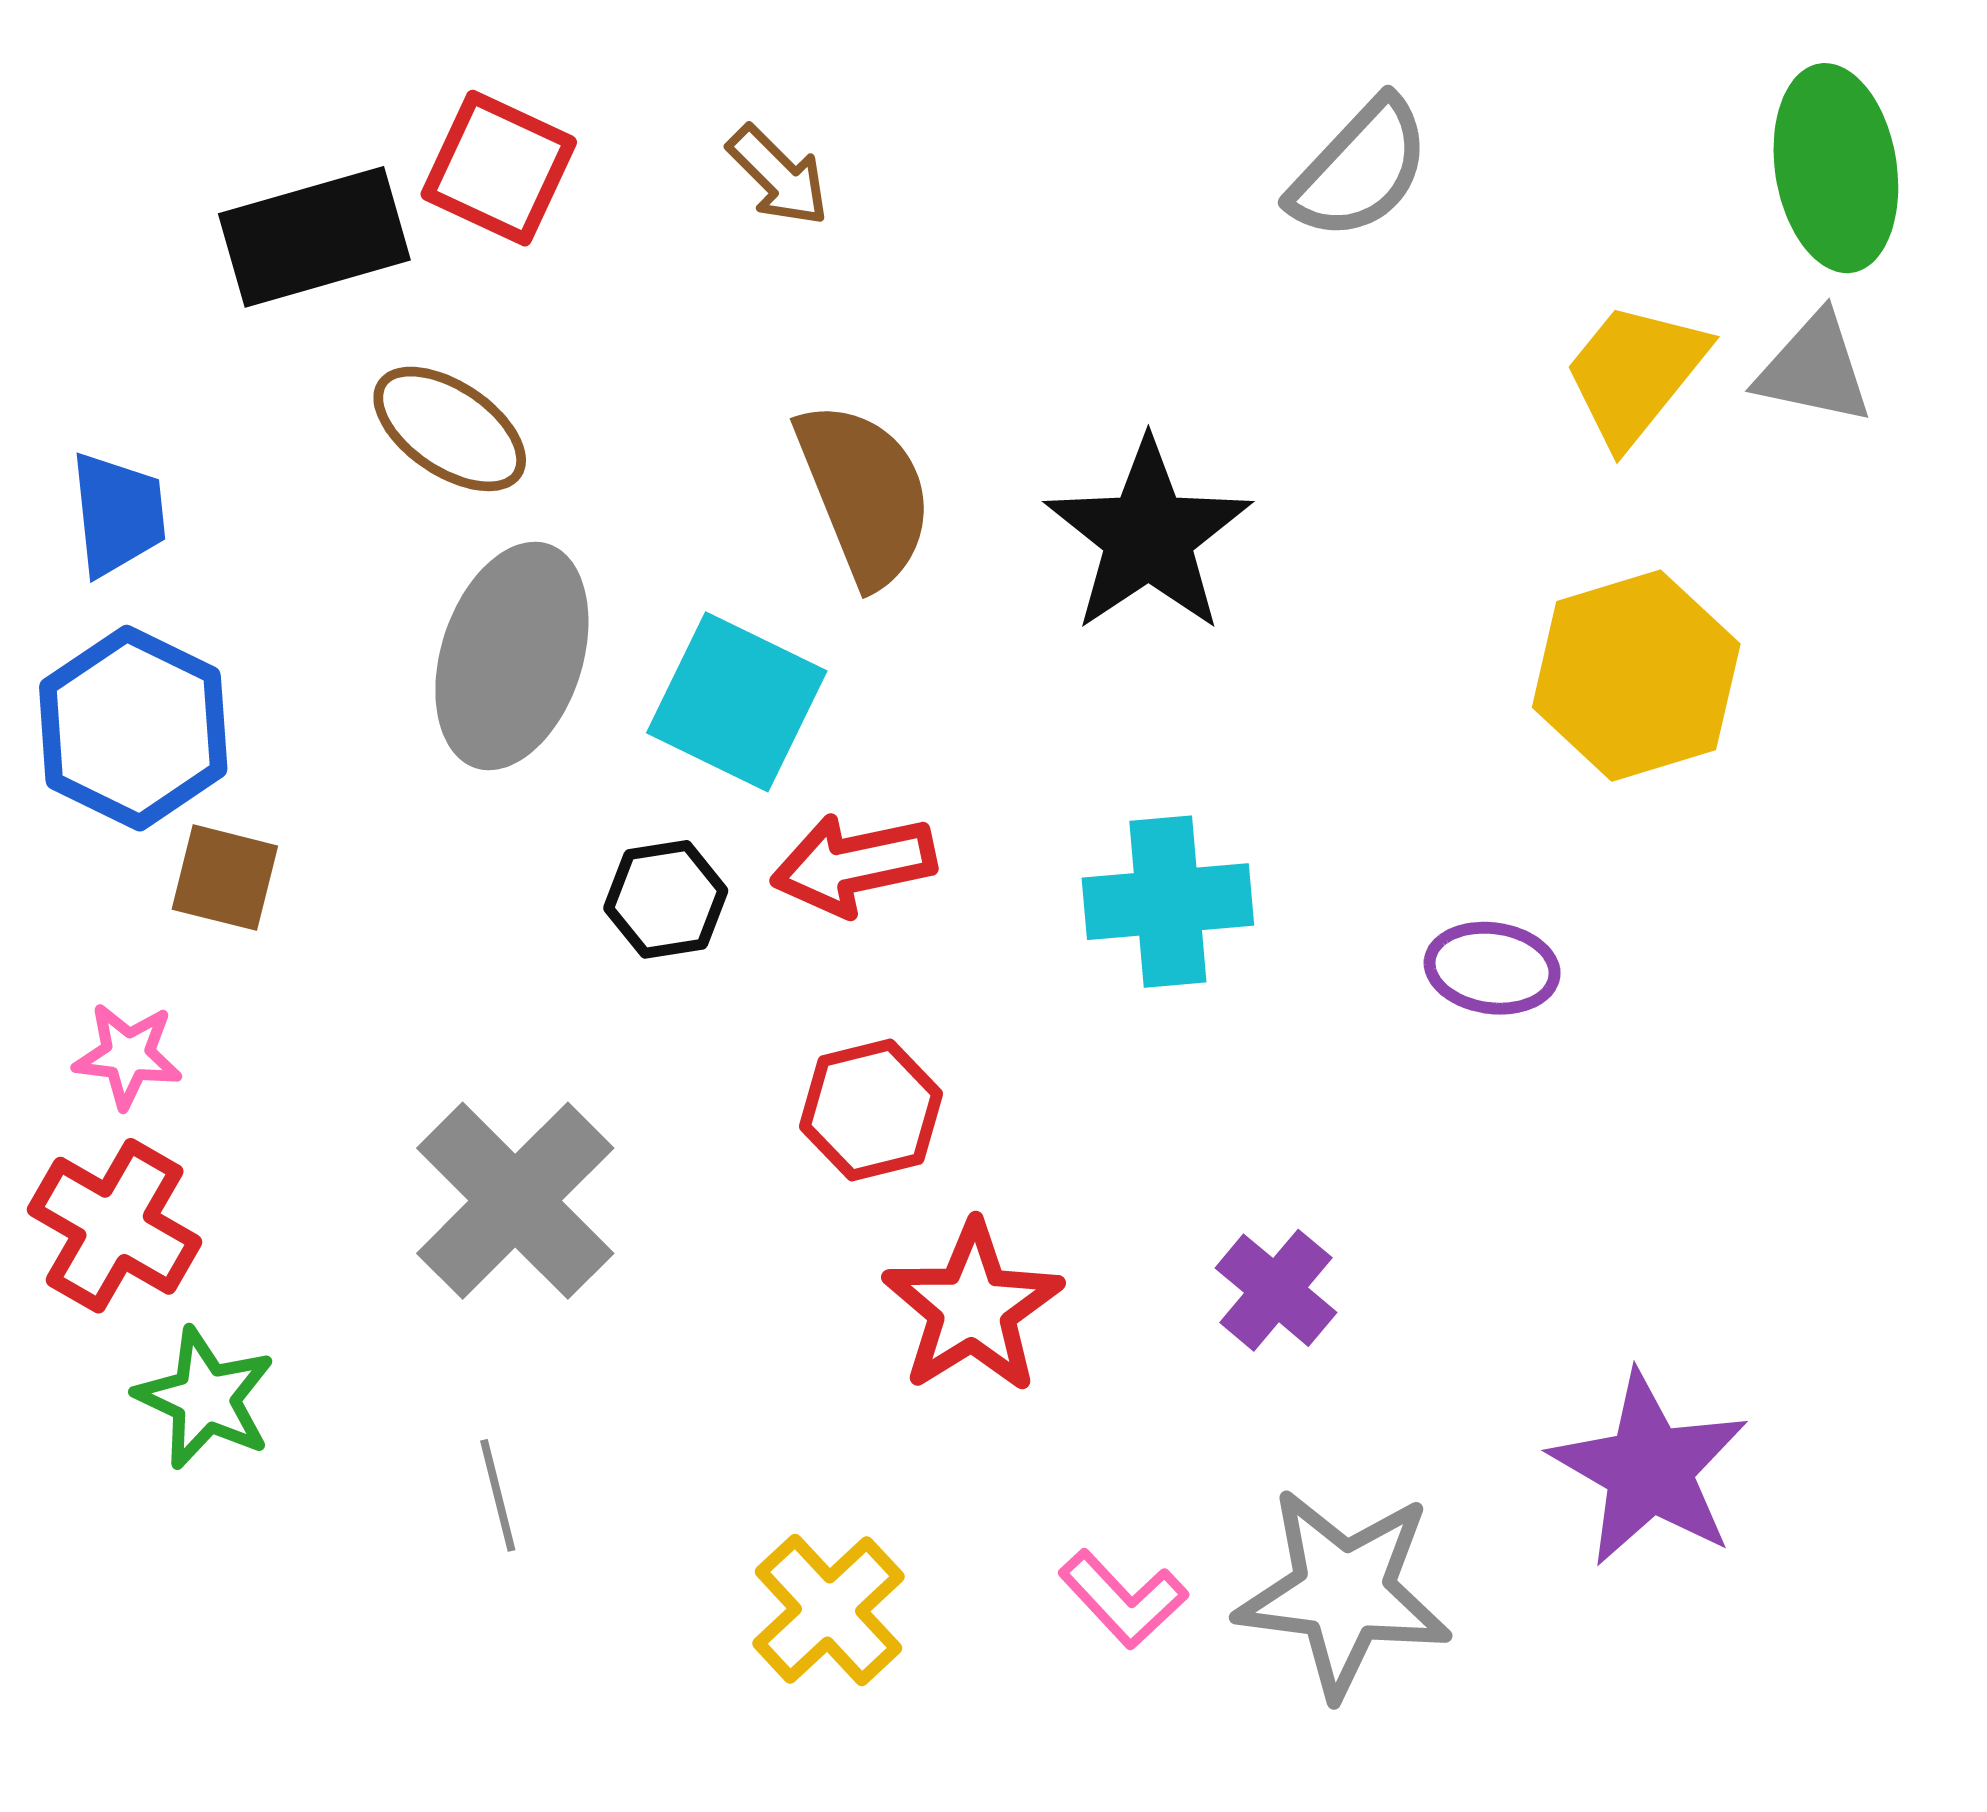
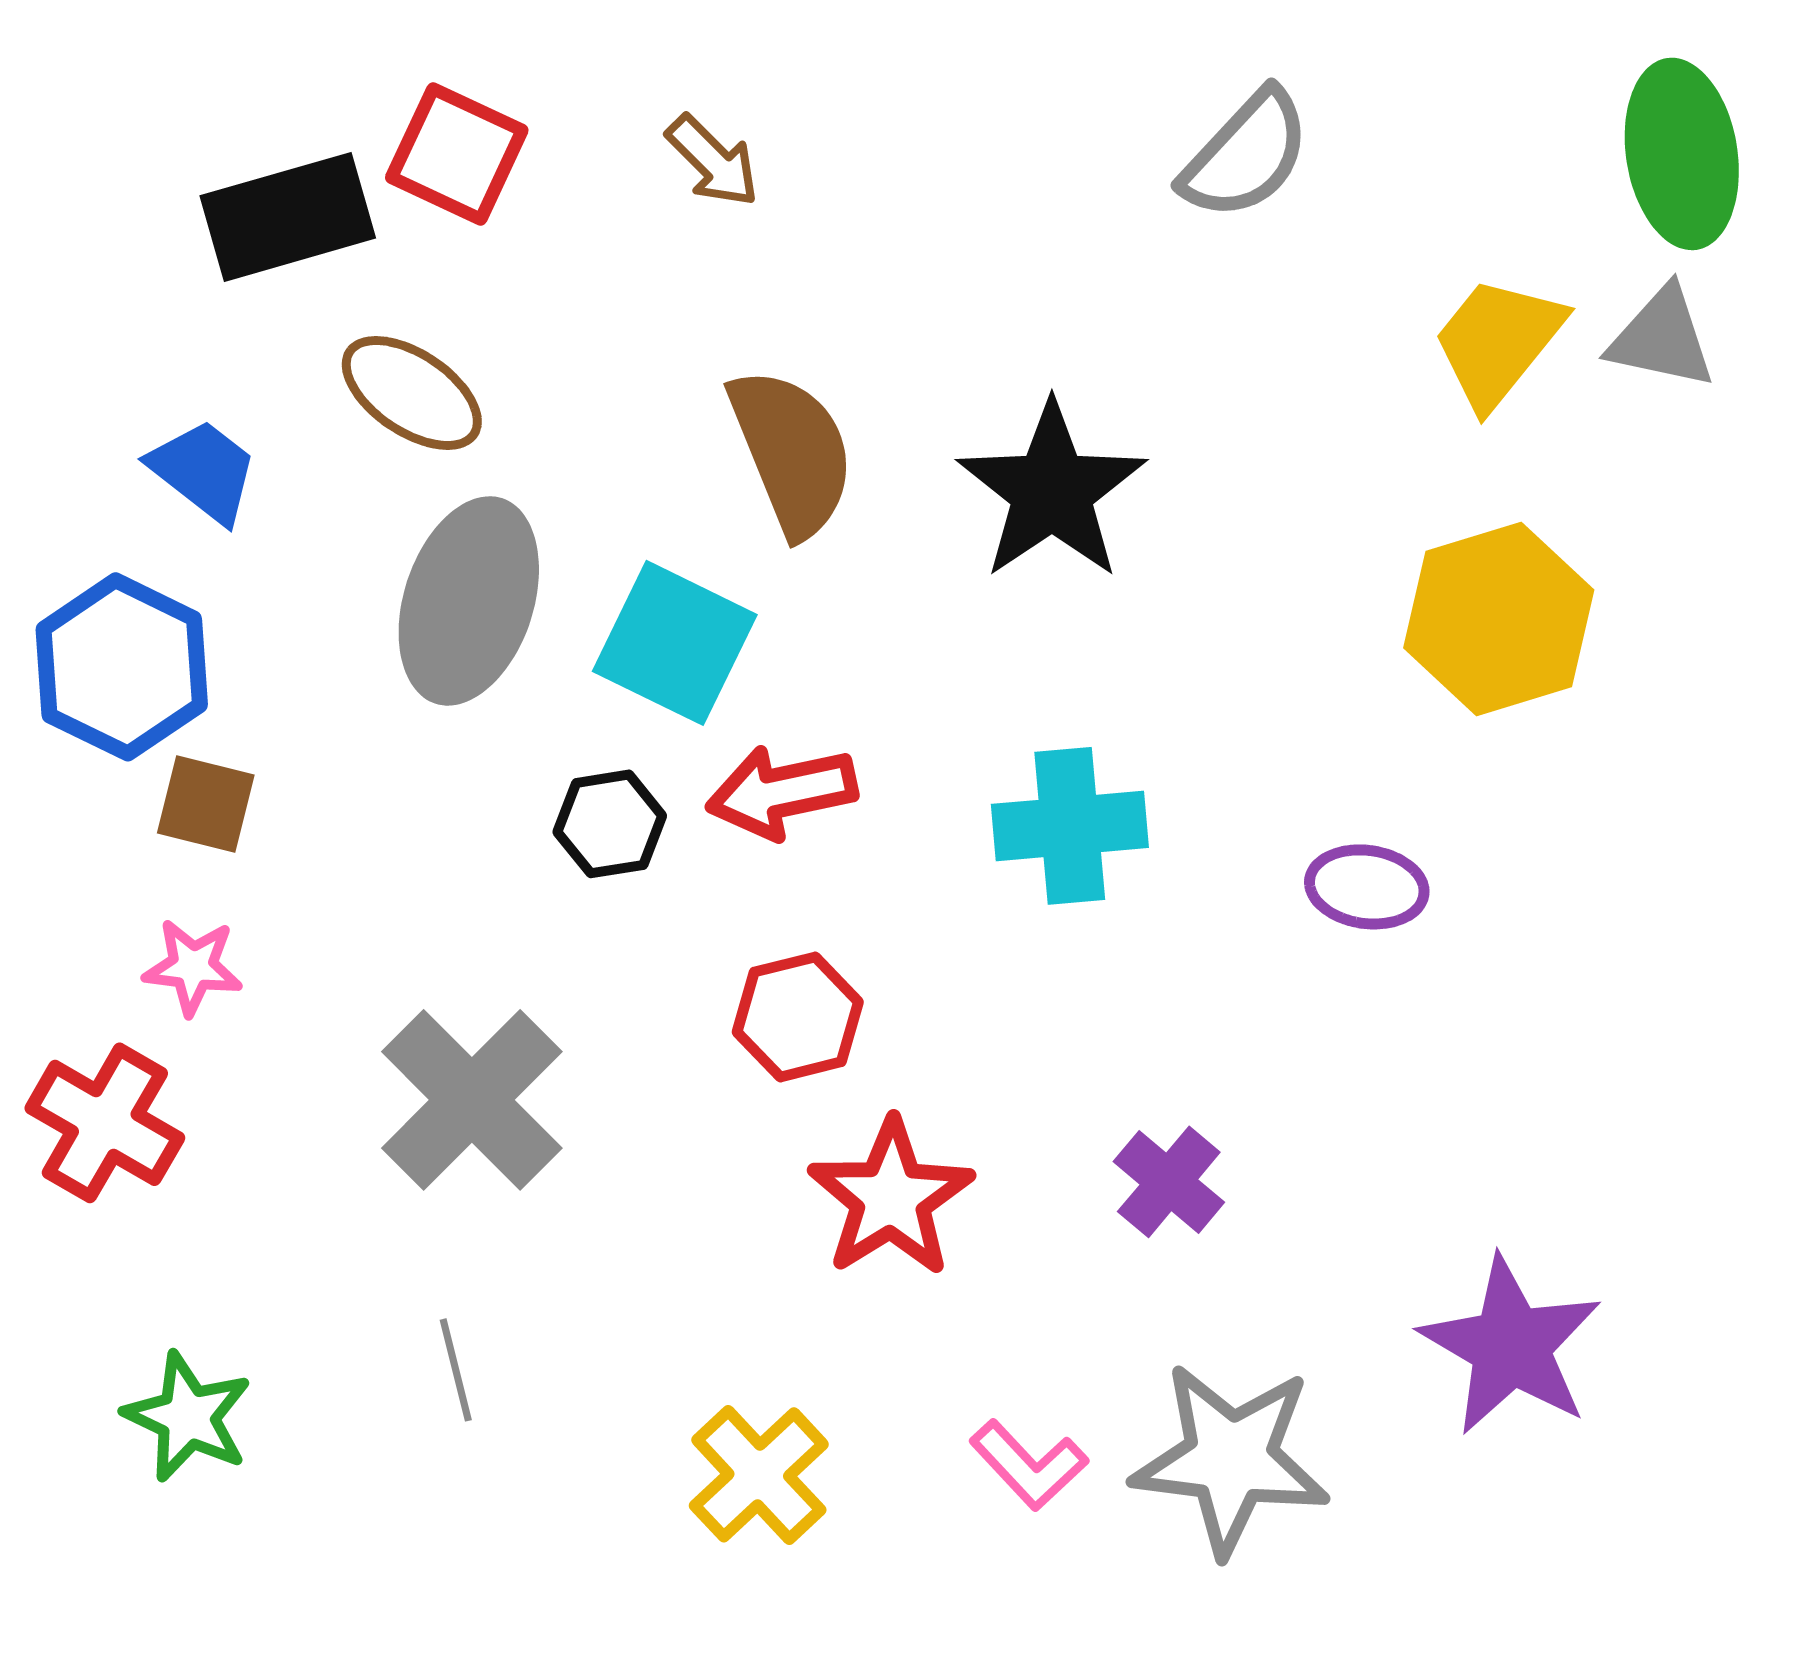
blue trapezoid: (118, 514) -> (204, 471), moved, turned -46
pink star: (128, 1055) -> (193, 967), moved
green star: (205, 1398) -> (188, 1417), moved

